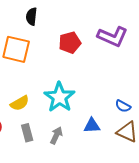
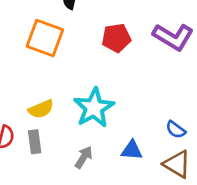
gray rectangle: (27, 133) -> (35, 142), moved

